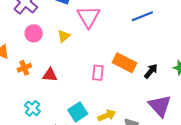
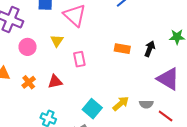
orange rectangle: (124, 63) -> (122, 49), size x0.7
pink rectangle: (98, 73) -> (79, 59), moved

